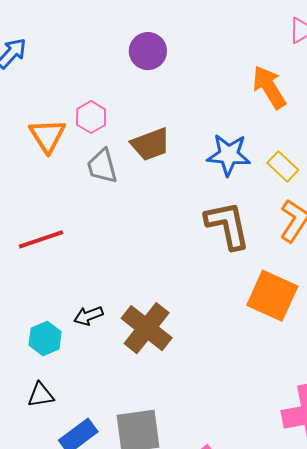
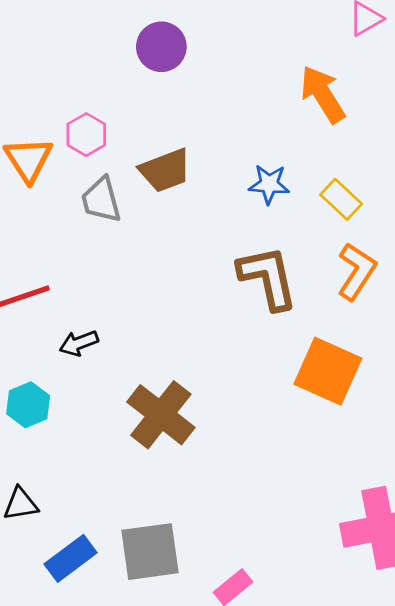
blue star: (229, 155) -> (269, 184), size x0.7
black arrow: (88, 316) -> (79, 343), moved
cyan hexagon: (45, 338) -> (28, 405), moved

